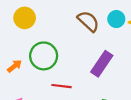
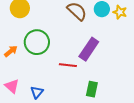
red line: (62, 86) -> (68, 65), moved

